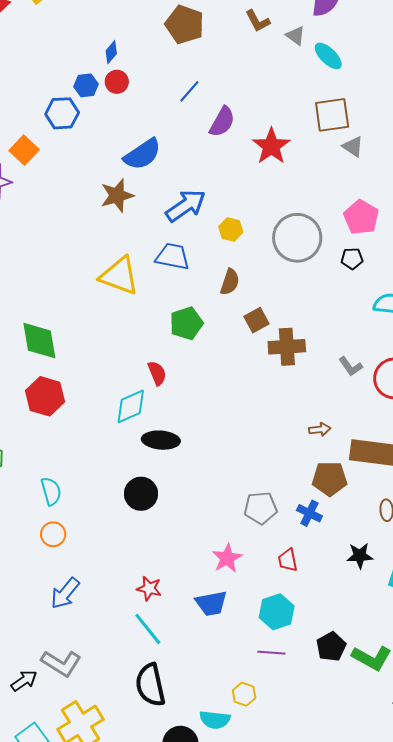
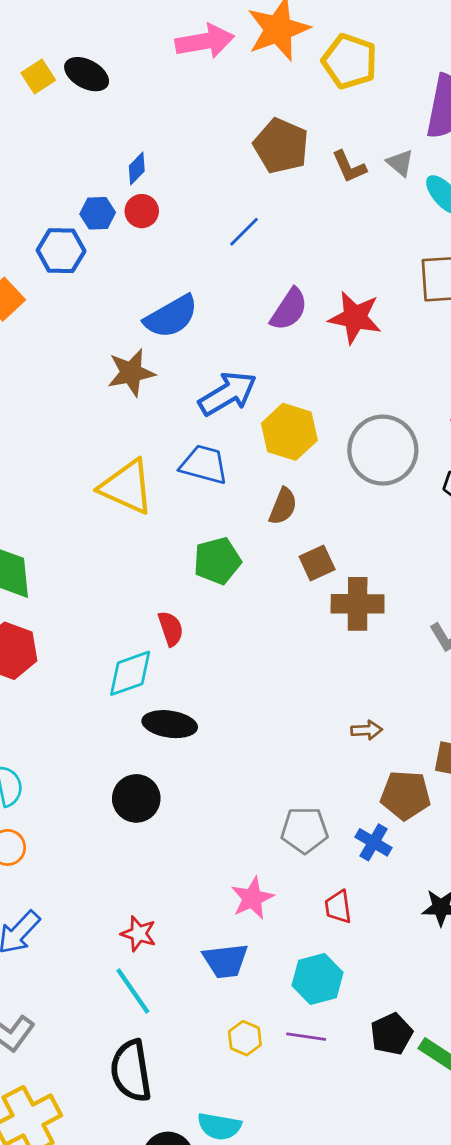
brown L-shape: (258, 21) -> (349, 167), moved
brown pentagon: (185, 24) -> (281, 146), moved
purple semicircle: (222, 122) -> (289, 309), moved
red star: (271, 146) -> (355, 317), turned -30
yellow hexagon: (231, 229) -> (289, 432), size x1.6
brown arrow: (320, 429) -> (367, 730), moved
yellow hexagon: (244, 694) -> (245, 1038), moved

